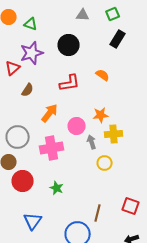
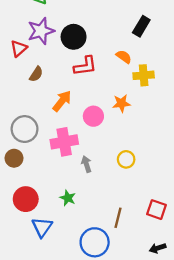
black rectangle: (118, 39) -> (141, 26), moved
black circle: (69, 45) -> (74, 37), moved
yellow cross: (114, 134) -> (144, 75), moved
gray arrow: (92, 142) -> (86, 164), moved
red circle: (23, 181) -> (26, 199), moved
green star: (57, 188) -> (68, 198), moved

